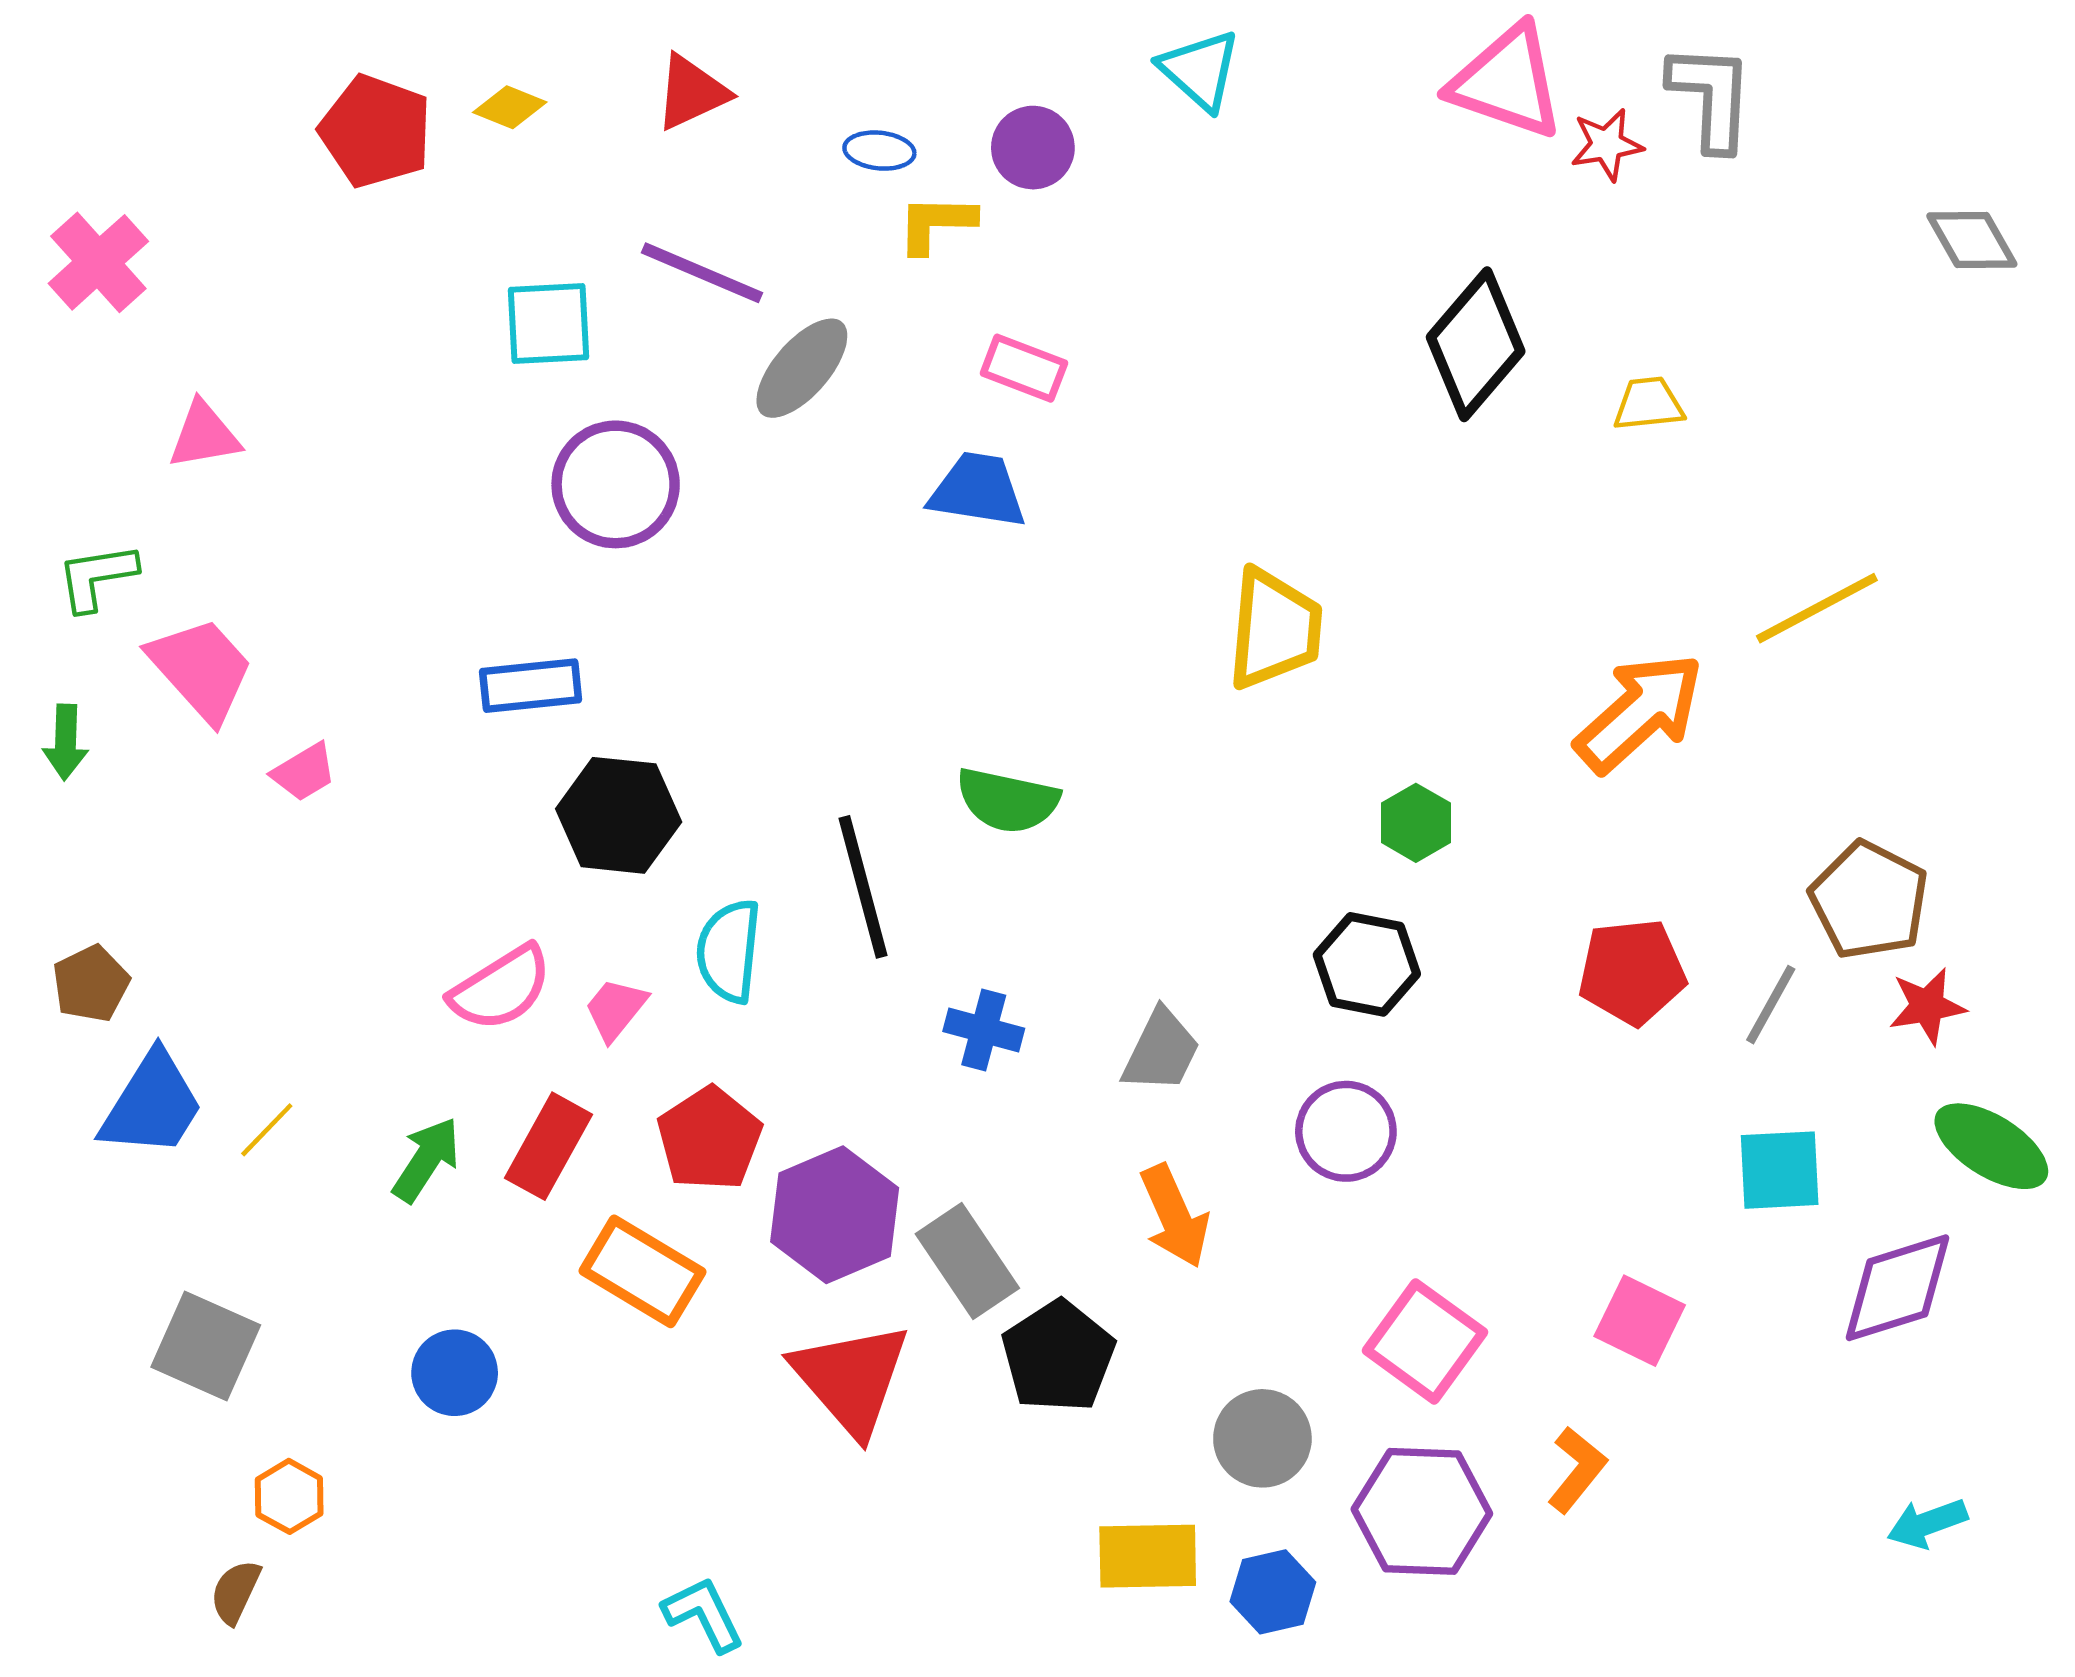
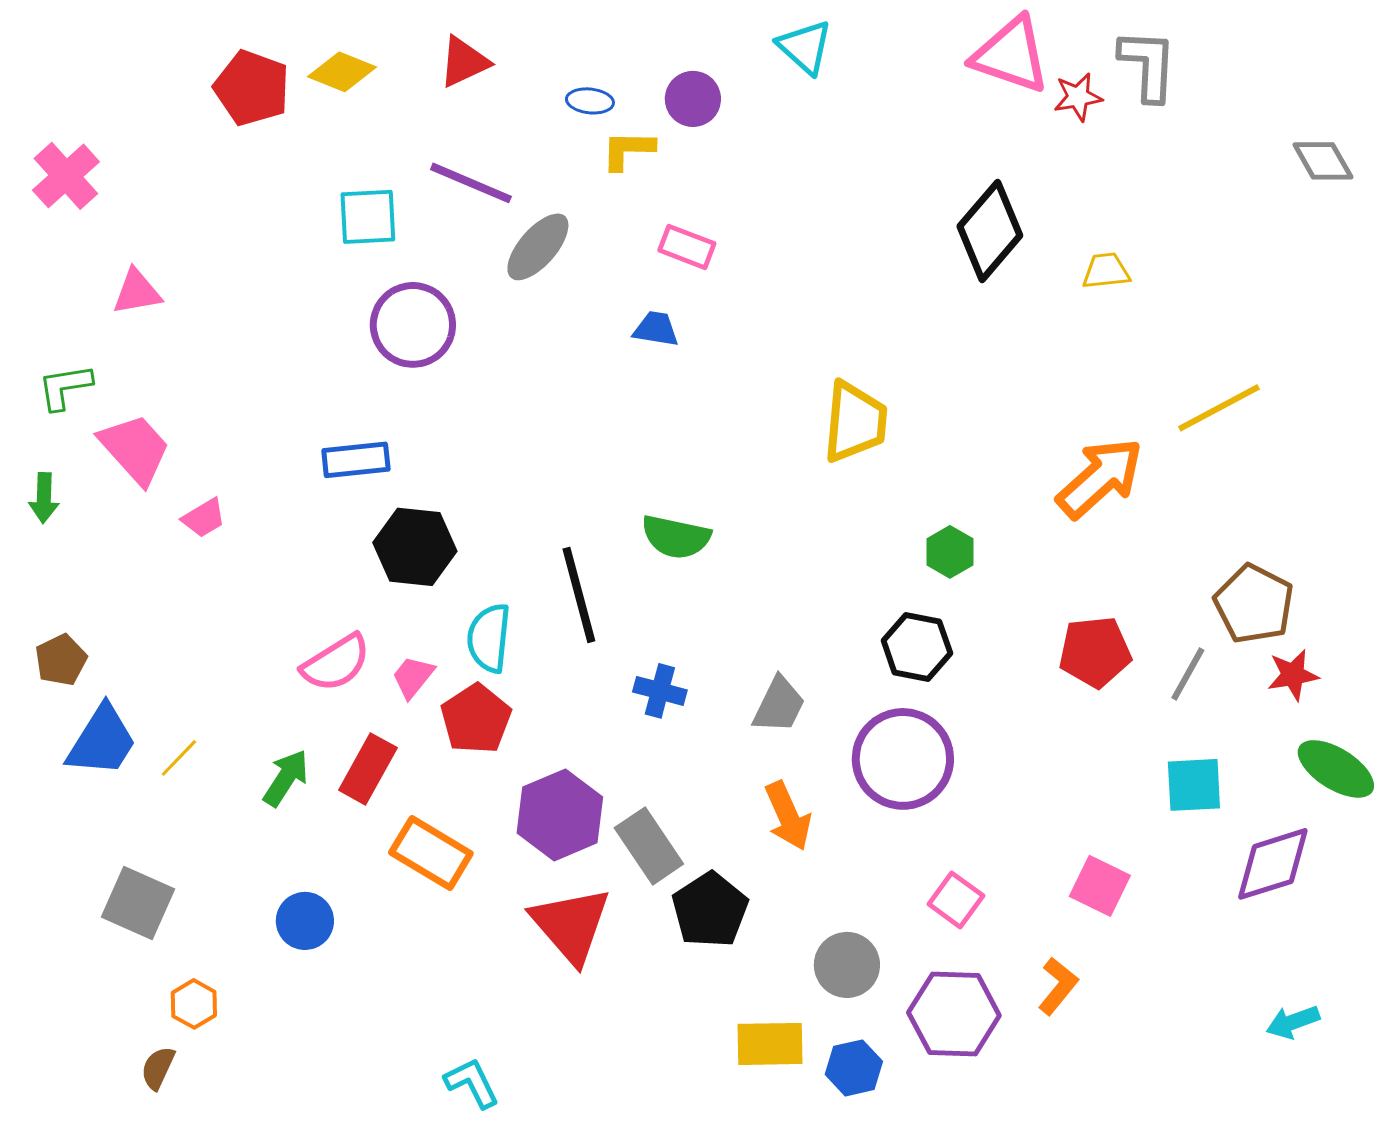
yellow diamond: (510, 107) -> (342, 72), size x1.4
blue trapezoid: (978, 490) -> (656, 329), size x0.7
purple circle: (1346, 1131) -> (903, 759), size x1.5
red pentagon: (709, 1139) -> (476, 719), moved
pink square: (1425, 1341) -> (956, 900), size x0.7

